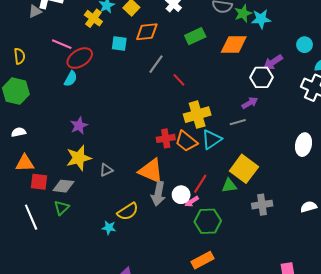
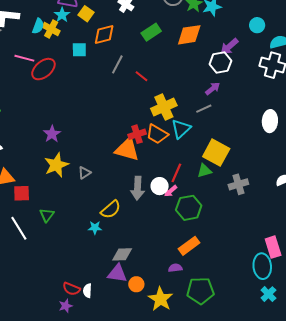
cyan semicircle: (71, 79) -> (38, 26), moved
orange triangle: (151, 171) -> (127, 149), moved
gray diamond: (63, 186) -> (122, 254), moved

